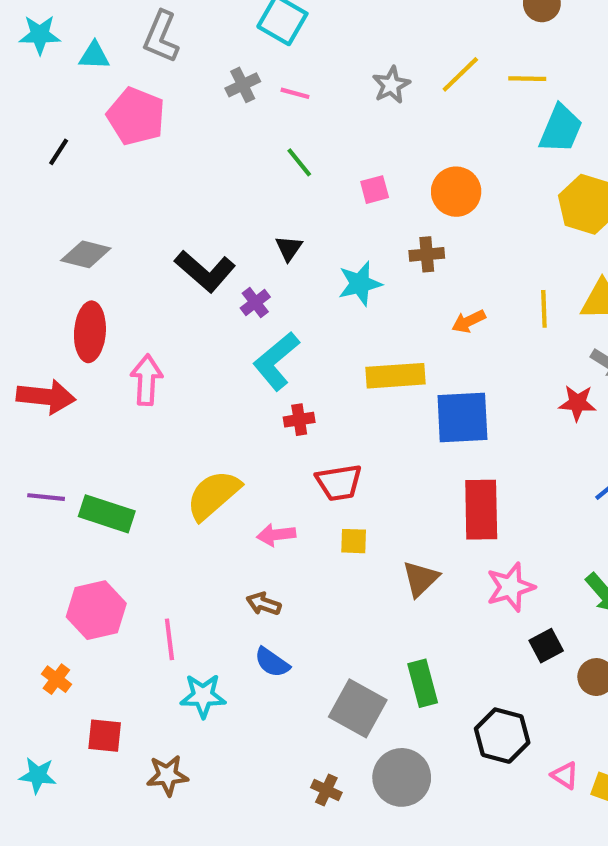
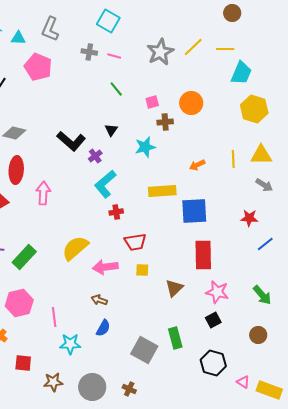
gray cross: (243, 85) -> (89, 52), turned 35
gray star: (391, 85) -> (160, 52), size x1.5
brown cross: (427, 254) -> (165, 122), moved
red star: (577, 403) -> (249, 218), moved
green rectangle: (107, 514) -> (24, 257), turned -65
pink arrow: (276, 535) -> (105, 267), size x1.4
pink star: (511, 587) -> (217, 292), turned 30
black square: (546, 646) -> (213, 320), moved
blue semicircle: (272, 662) -> (103, 328), turned -96
gray circle: (402, 777) -> (92, 387), moved

